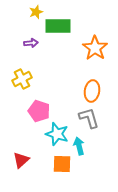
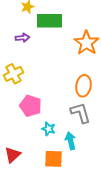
cyan star: (57, 134) -> (48, 129), size x0.6

